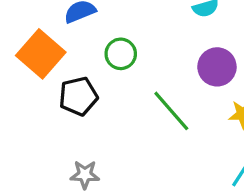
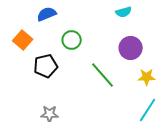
orange square: (41, 54) -> (23, 40), size x0.7

